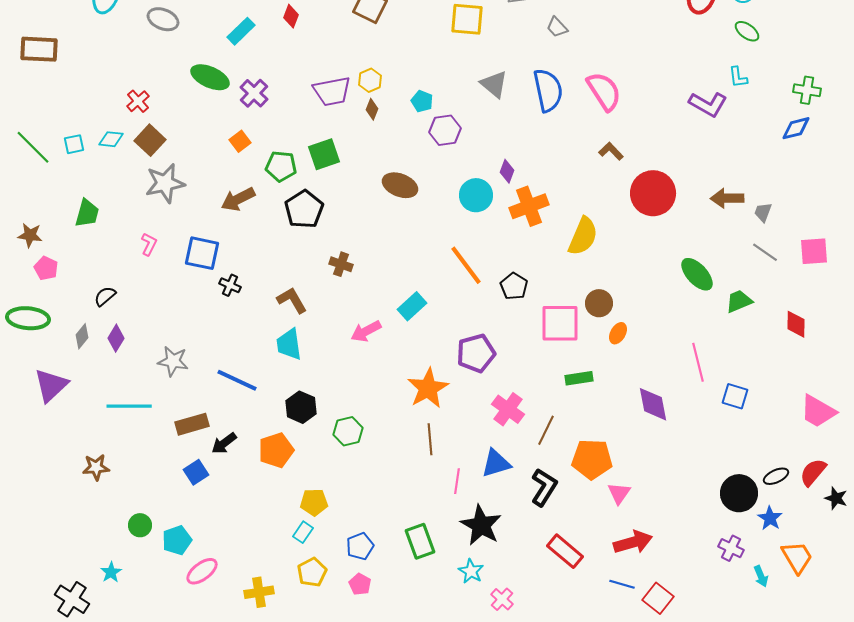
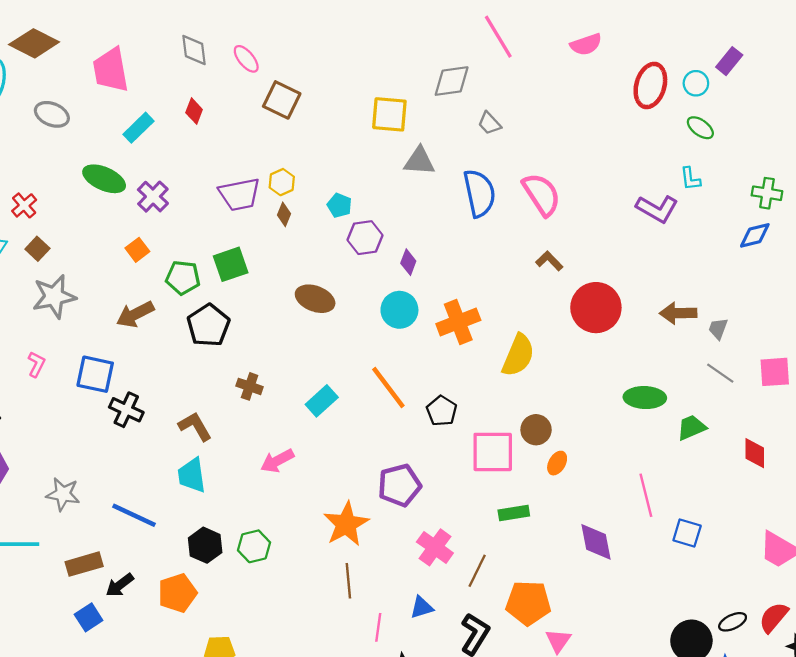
gray triangle: (494, 84) -> (419, 161), moved, turned -36
brown square: (150, 140) -> (37, 249), size x0.7
purple diamond: (507, 171) -> (408, 262), moved
green ellipse: (697, 274) -> (645, 398), turned -45
black cross: (230, 285) -> (126, 410), size x1.4
cyan rectangle: (412, 306) -> (322, 401), moved
green hexagon: (348, 431) -> (254, 546), moved
blue triangle: (496, 463) -> (422, 607), size x0.7

